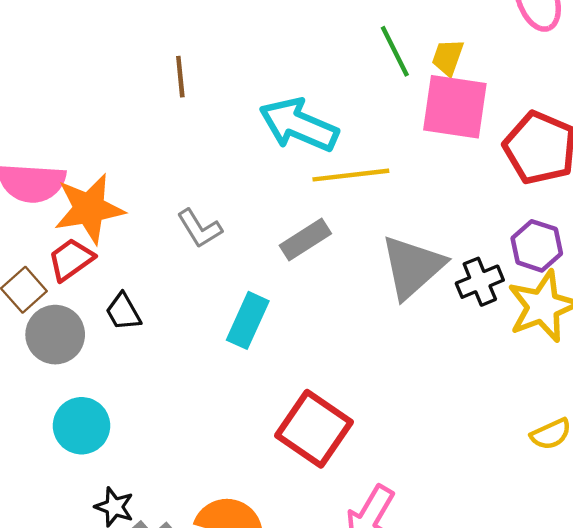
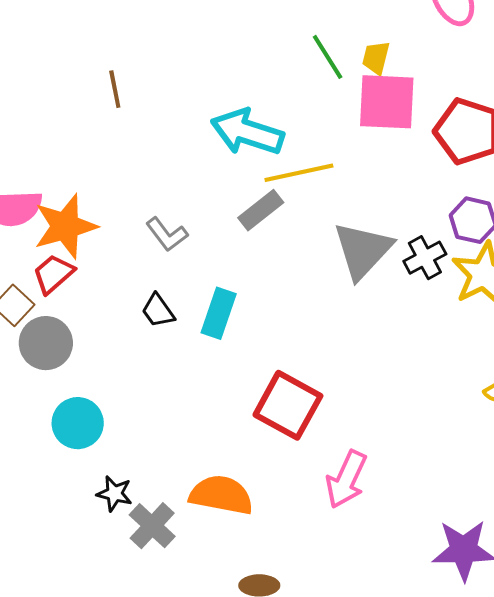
brown line: (180, 77) -> (115, 89), moved
gray rectangle: (305, 239) -> (261, 210), moved
black trapezoid: (123, 312) -> (158, 311), moved

